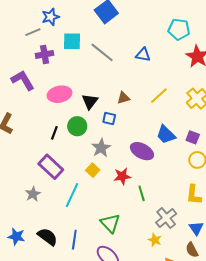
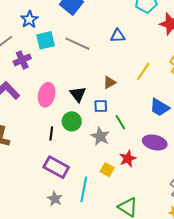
blue star: (51, 17) -> (29, 19), moved
pink ellipse: (59, 94) -> (47, 95), turned -50
purple ellipse: (142, 151) -> (155, 142), moved
yellow square: (93, 170) -> (107, 170), moved
green line: (142, 193) -> (120, 122), moved
gray star: (33, 194) -> (55, 199), moved

